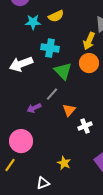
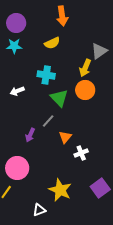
cyan star: (33, 22) -> (14, 46), moved
white arrow: (21, 64) -> (17, 91), size x0.6
purple arrow: (34, 108) -> (30, 135), turned -40
yellow star: (64, 163) -> (60, 190), size x1.6

